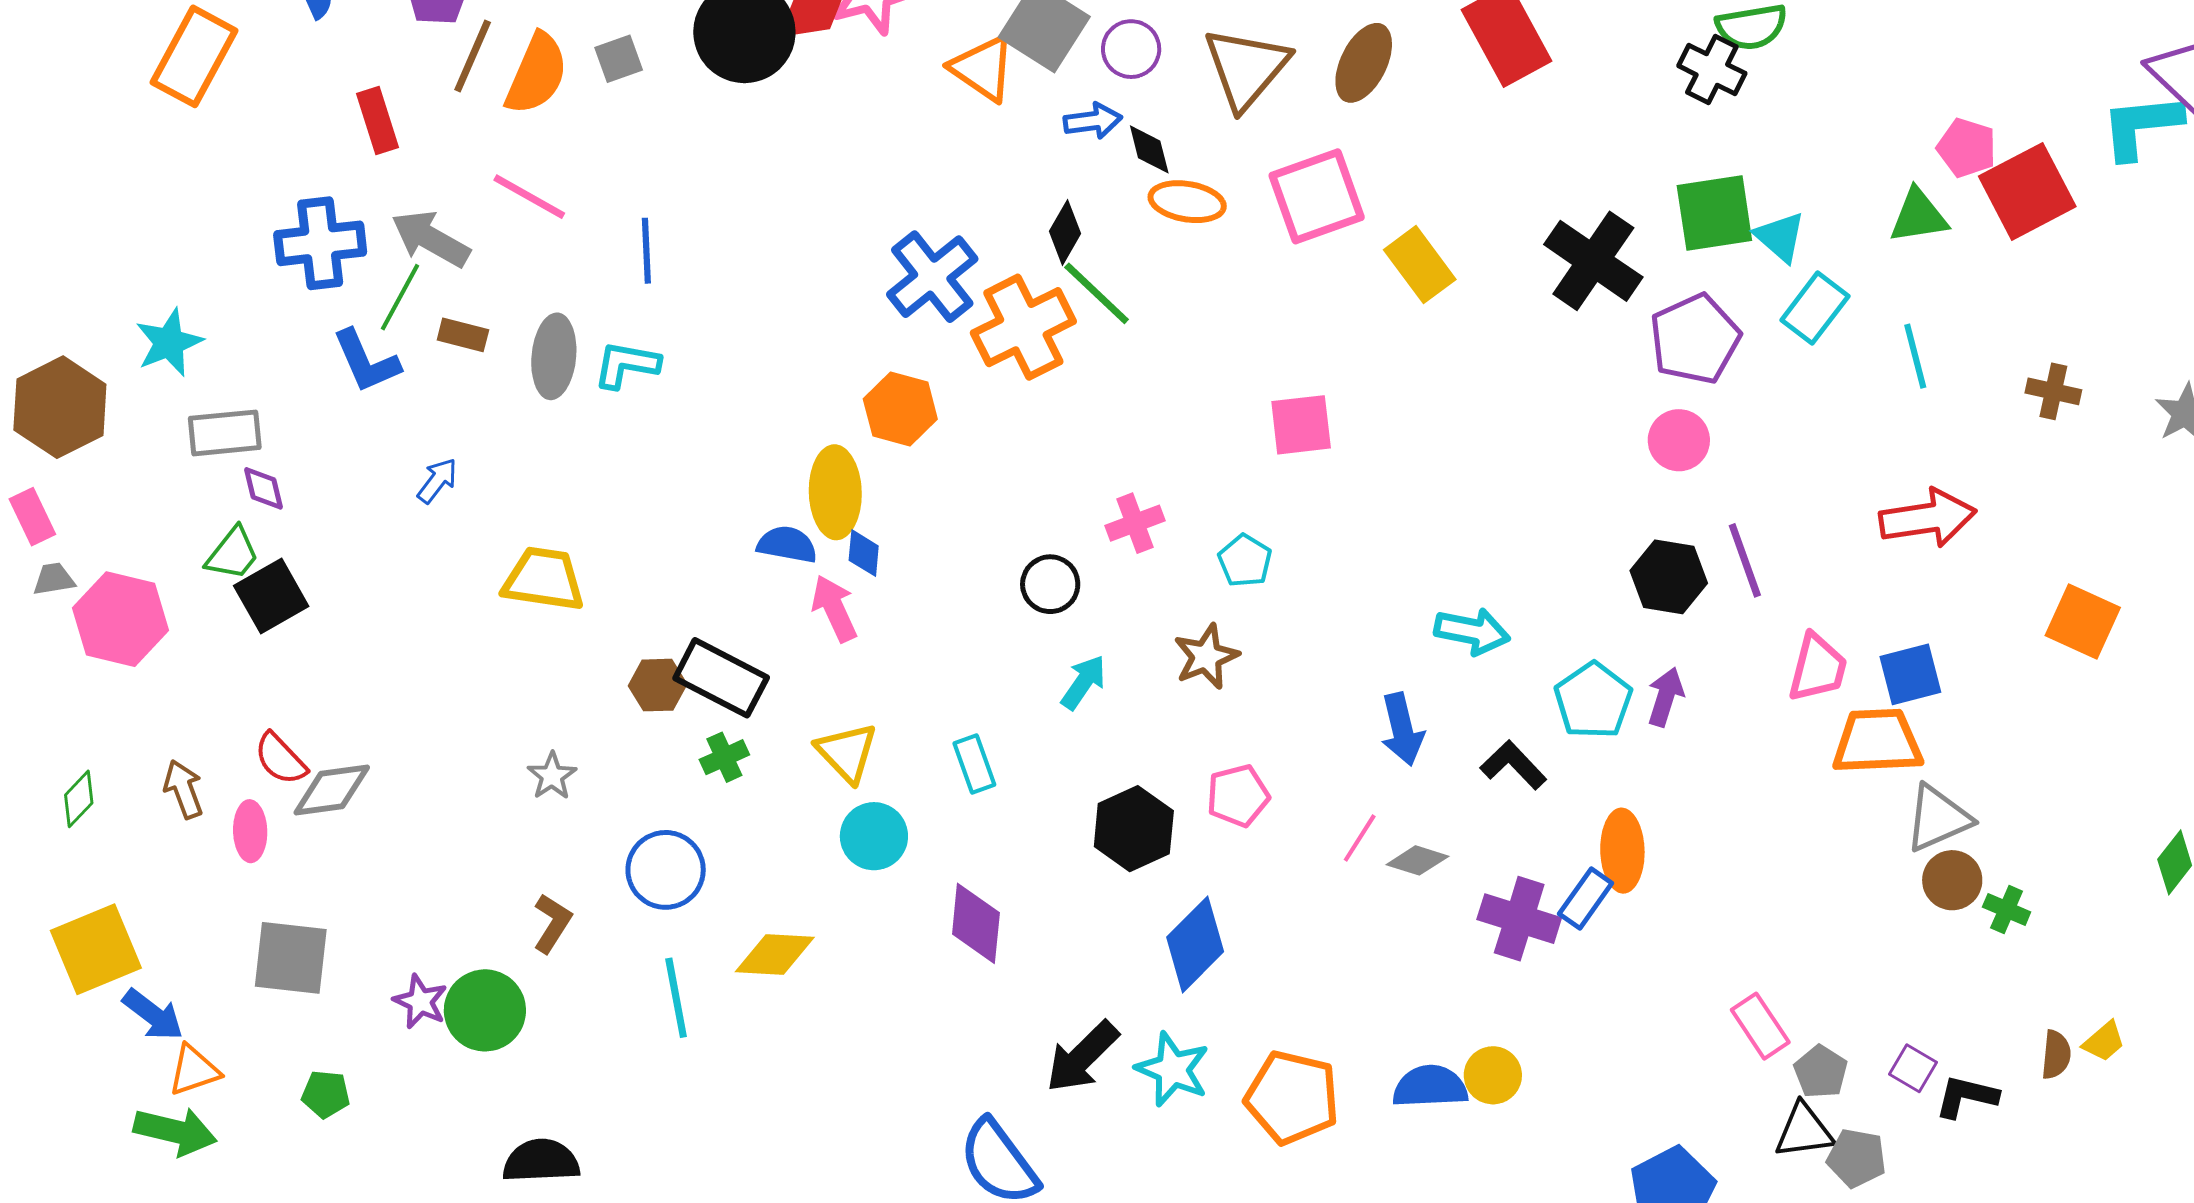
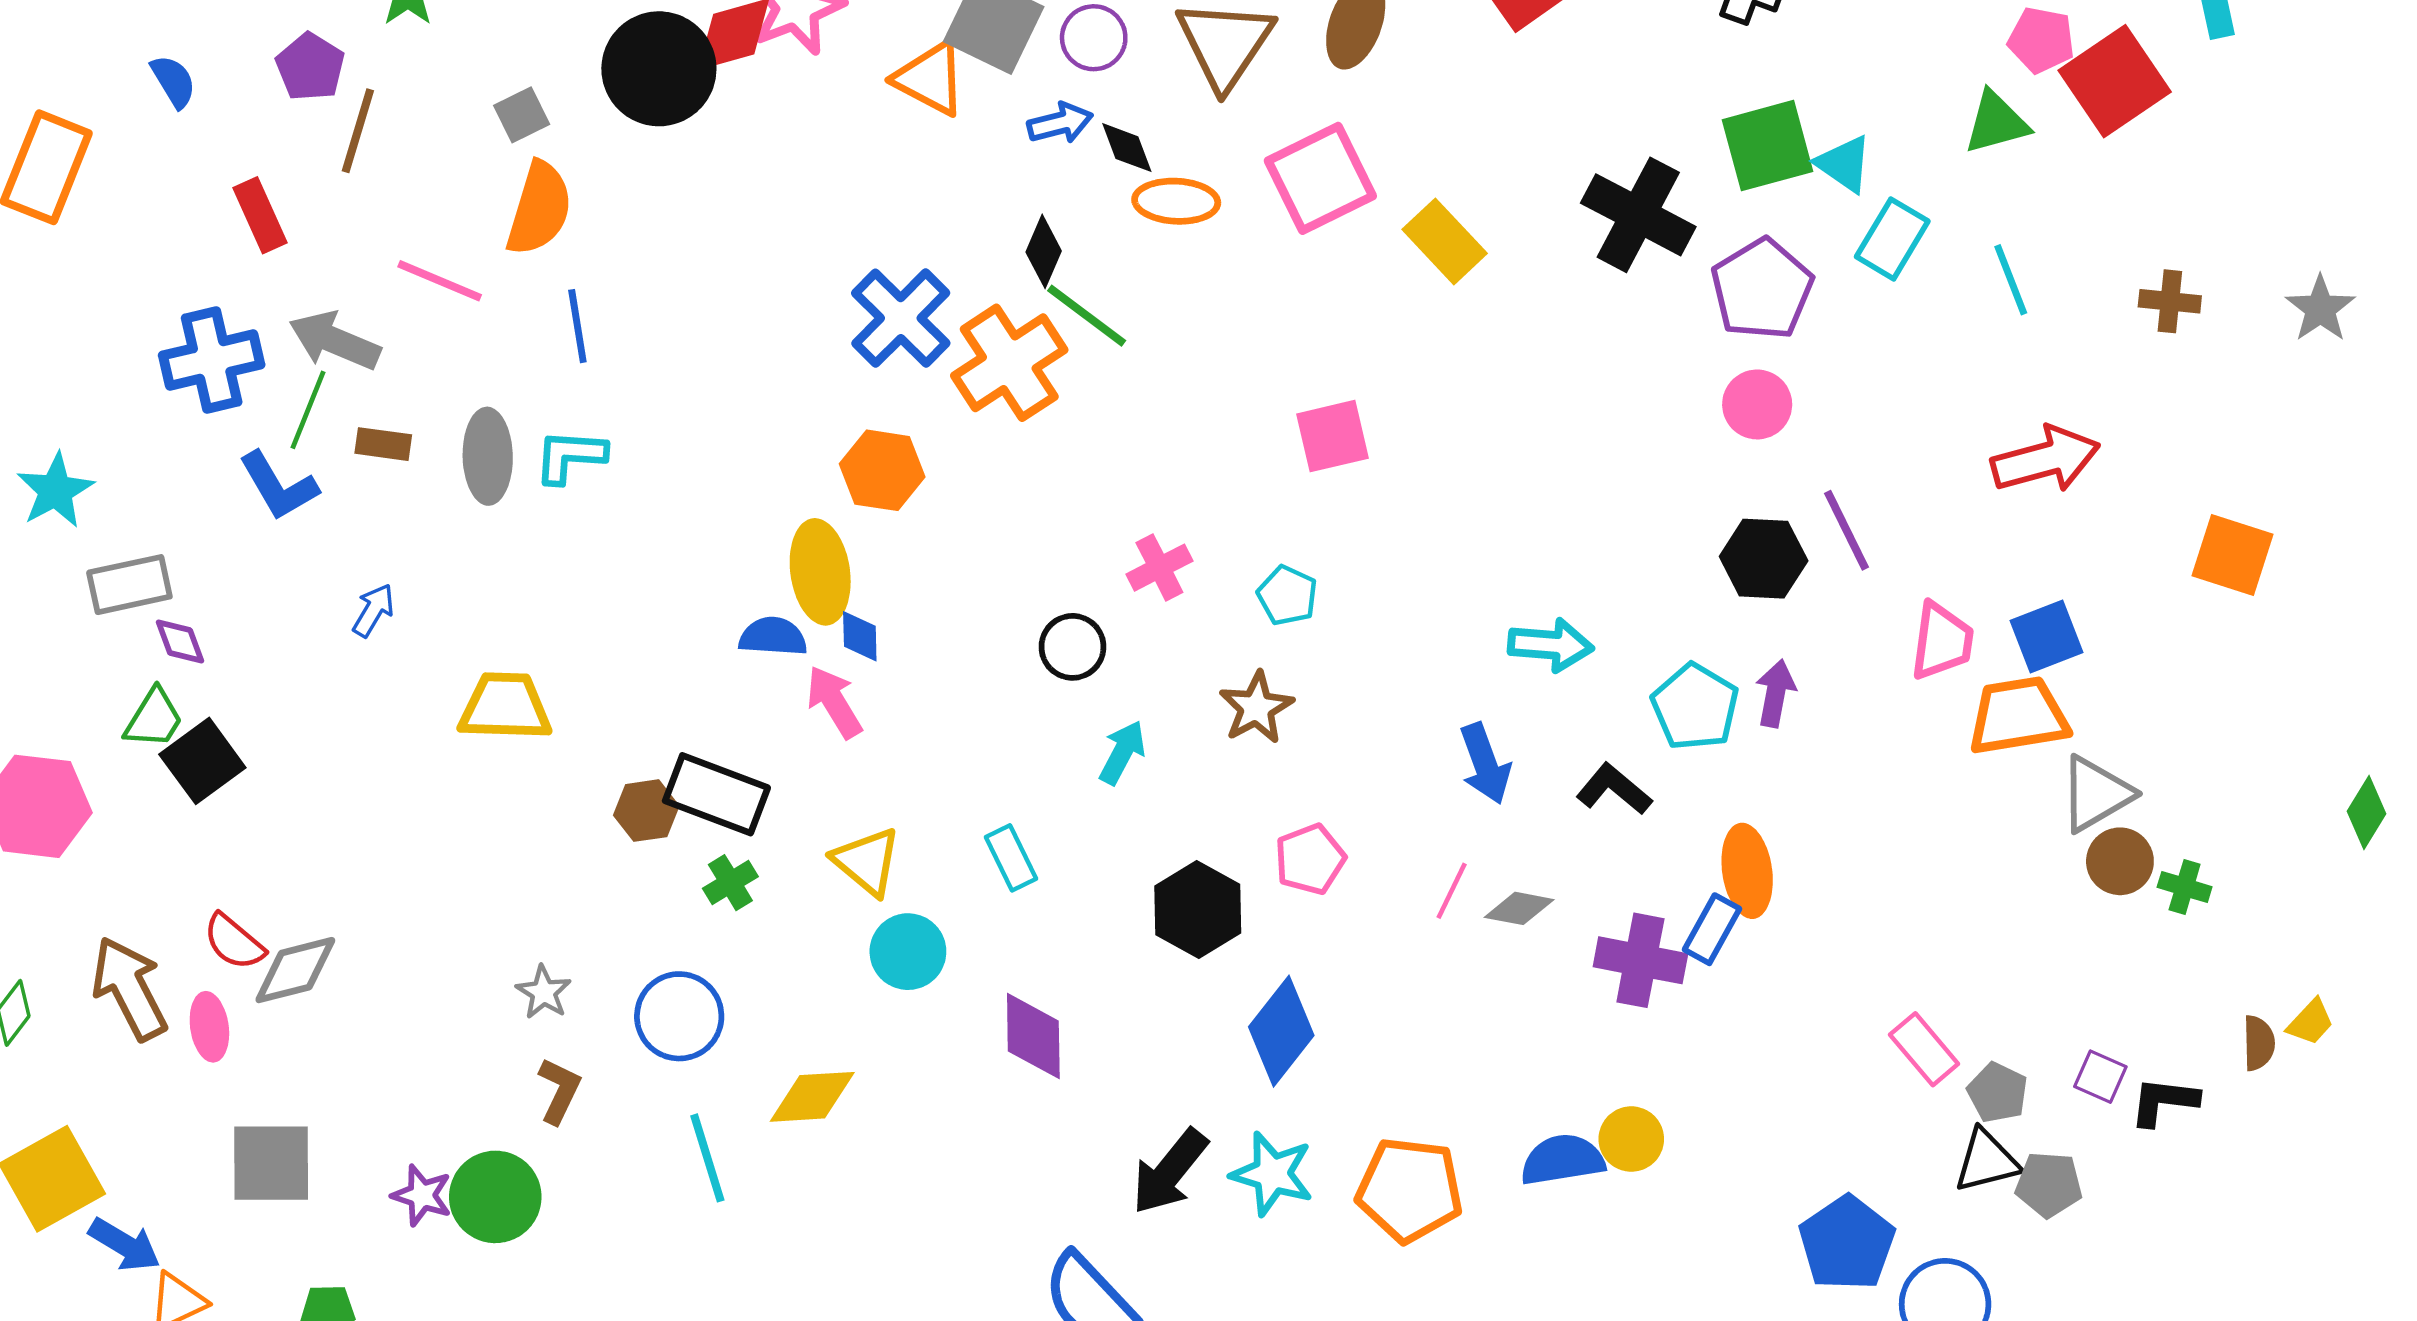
orange semicircle: (537, 74) -> (539, 209), moved
gray star: (552, 776) -> (544, 992), moved
brown arrow: (184, 789) -> (129, 988), size x1.6

